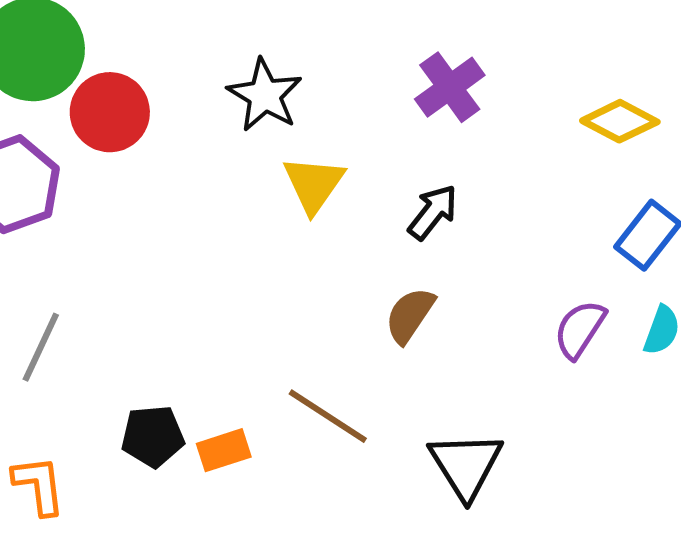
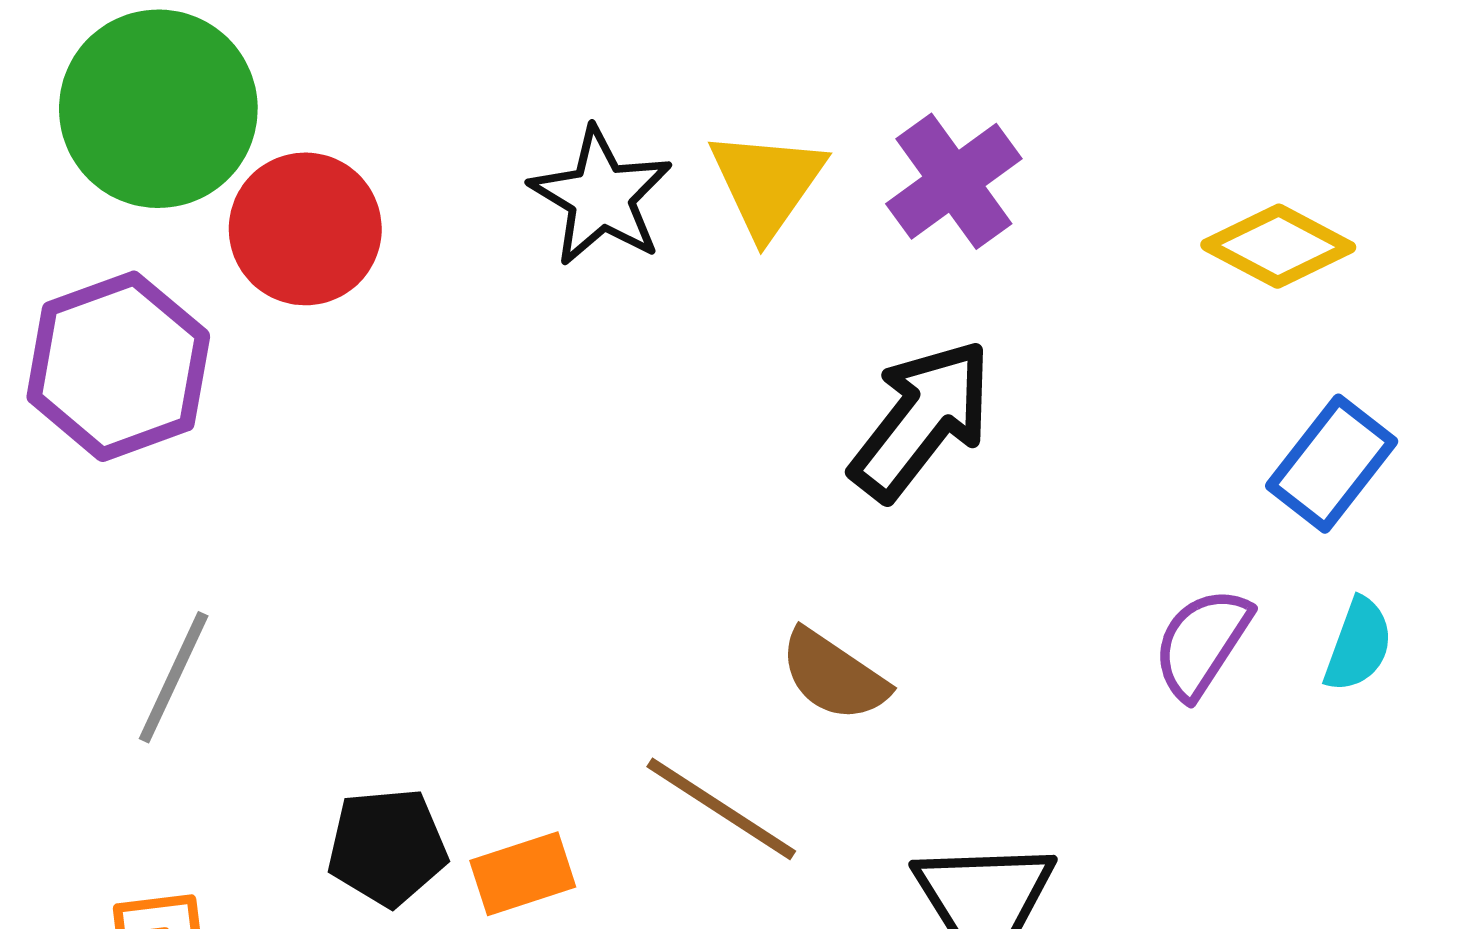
yellow triangle: (314, 184) -> (767, 183), moved
black arrow: (433, 212) -> (921, 420), size x1.5
brown semicircle: (410, 315) -> (834, 675), moved, turned -90

